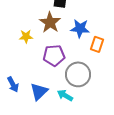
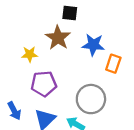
purple pentagon: (54, 55) -> (44, 84), moved

